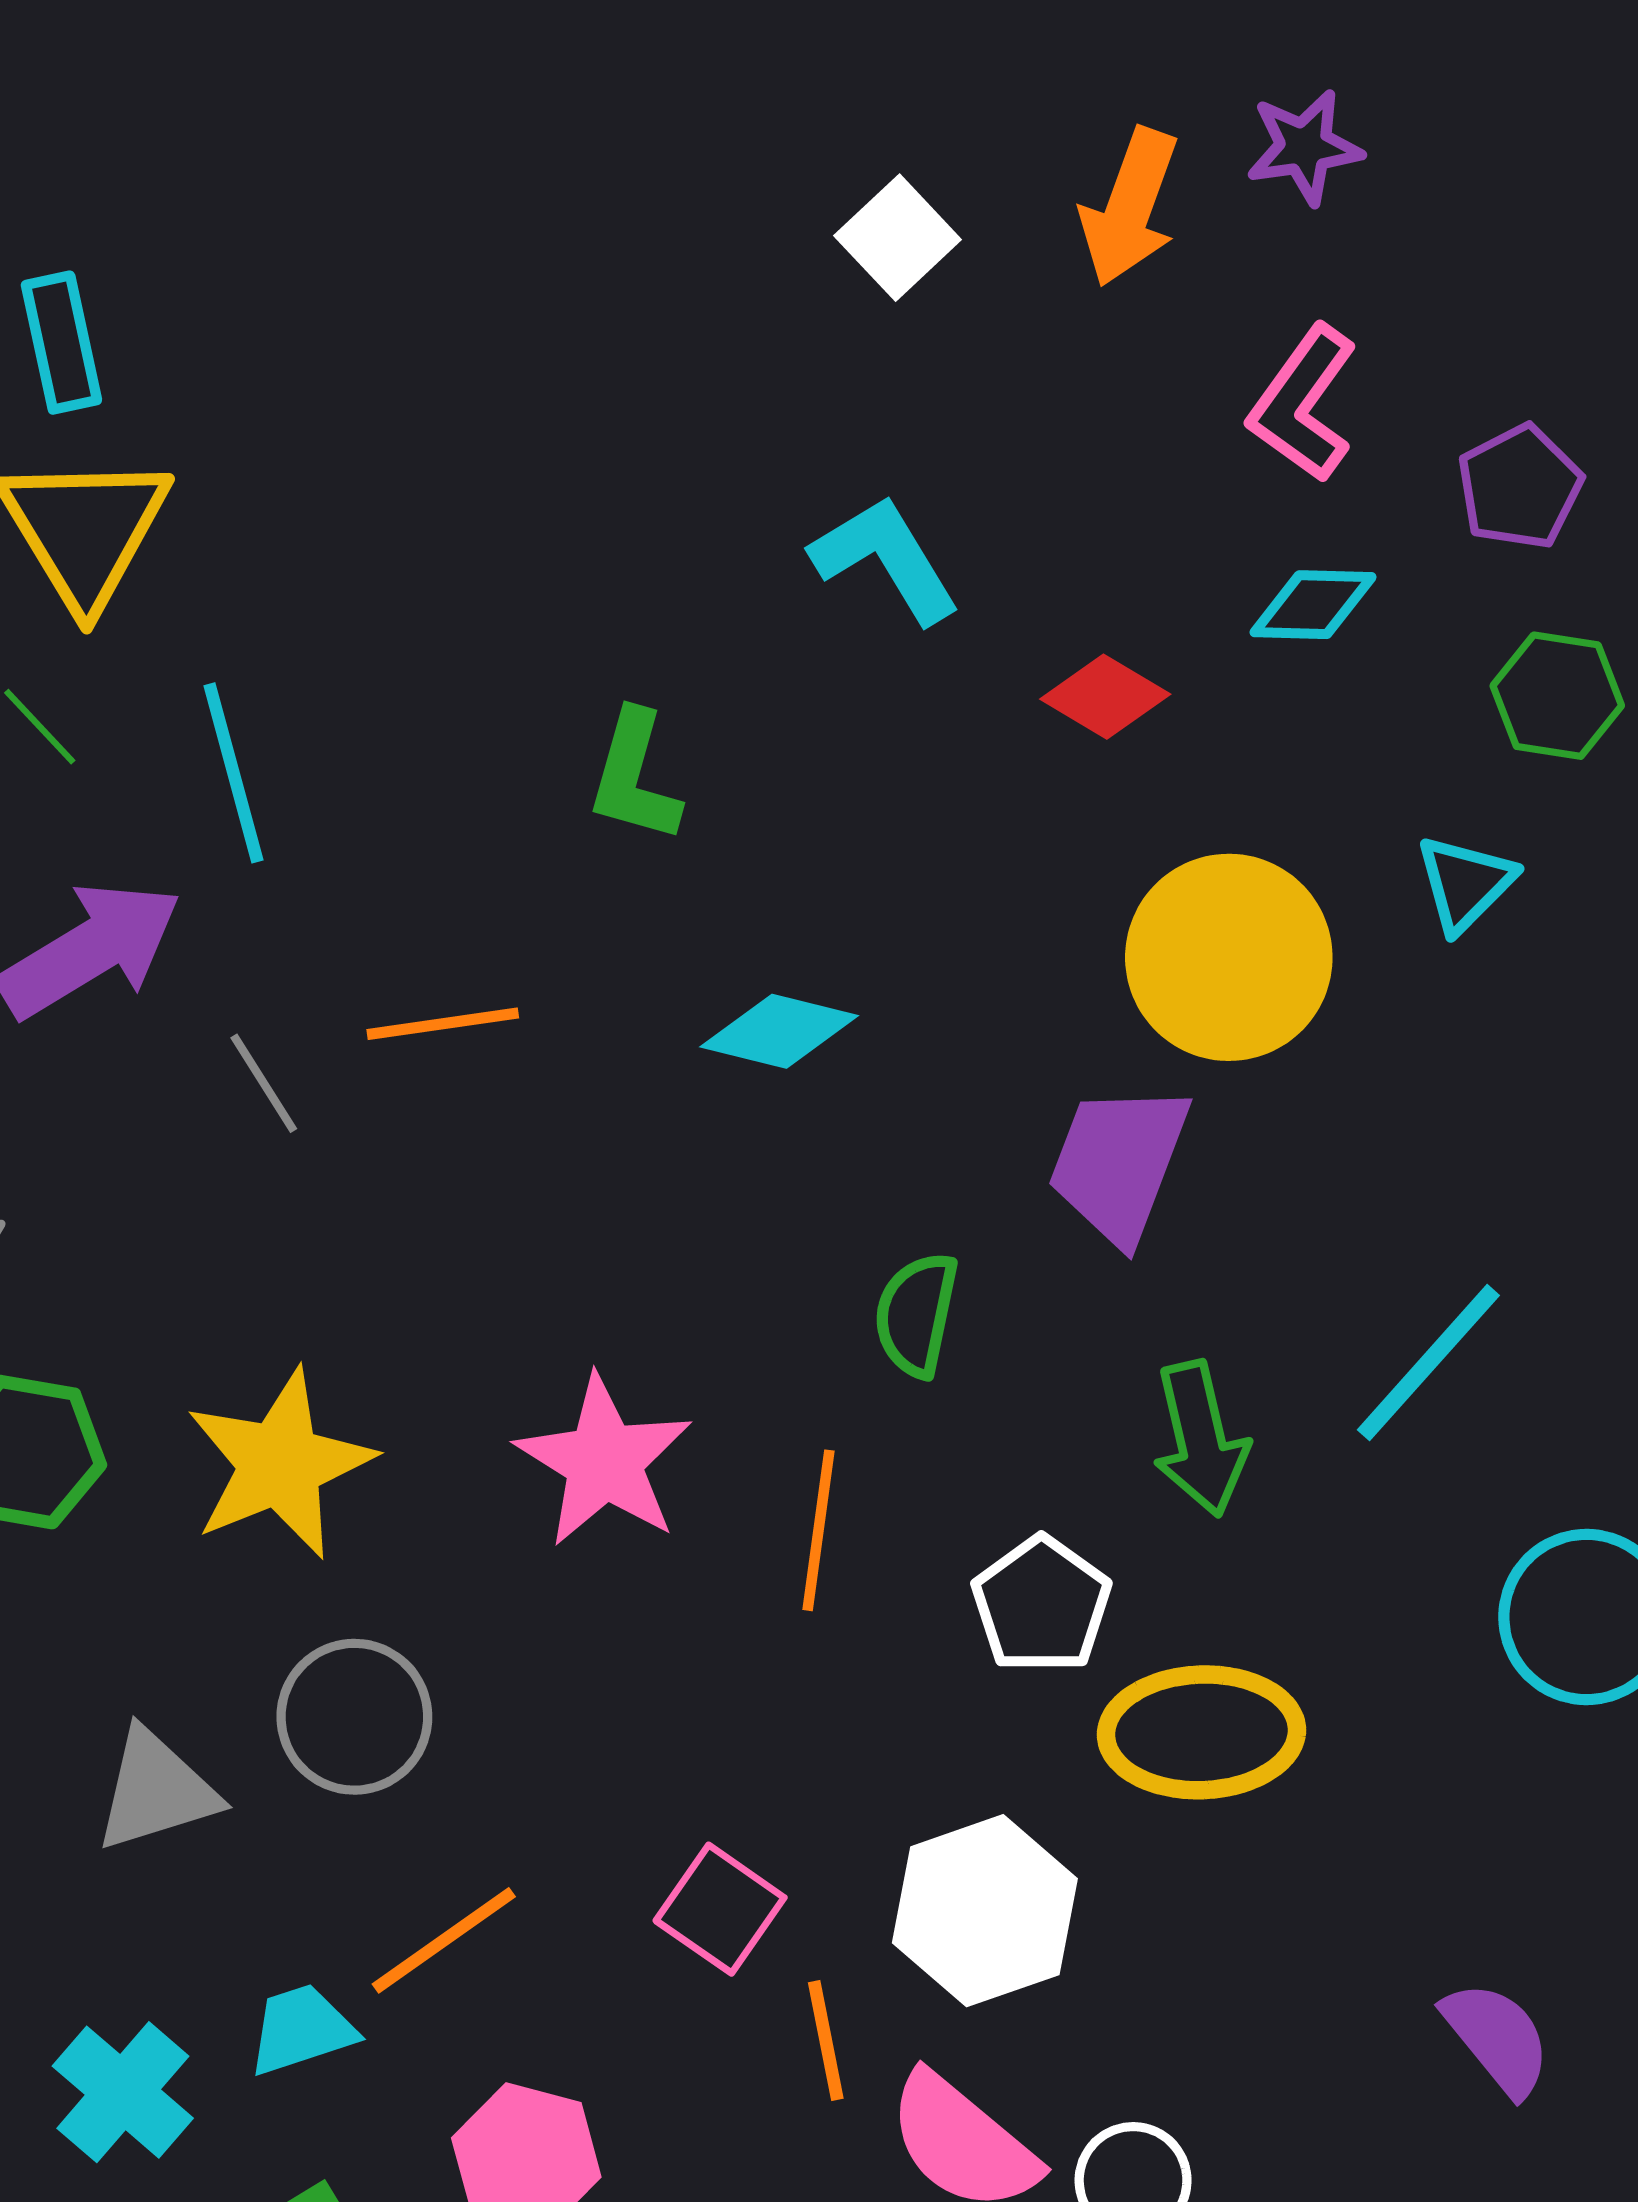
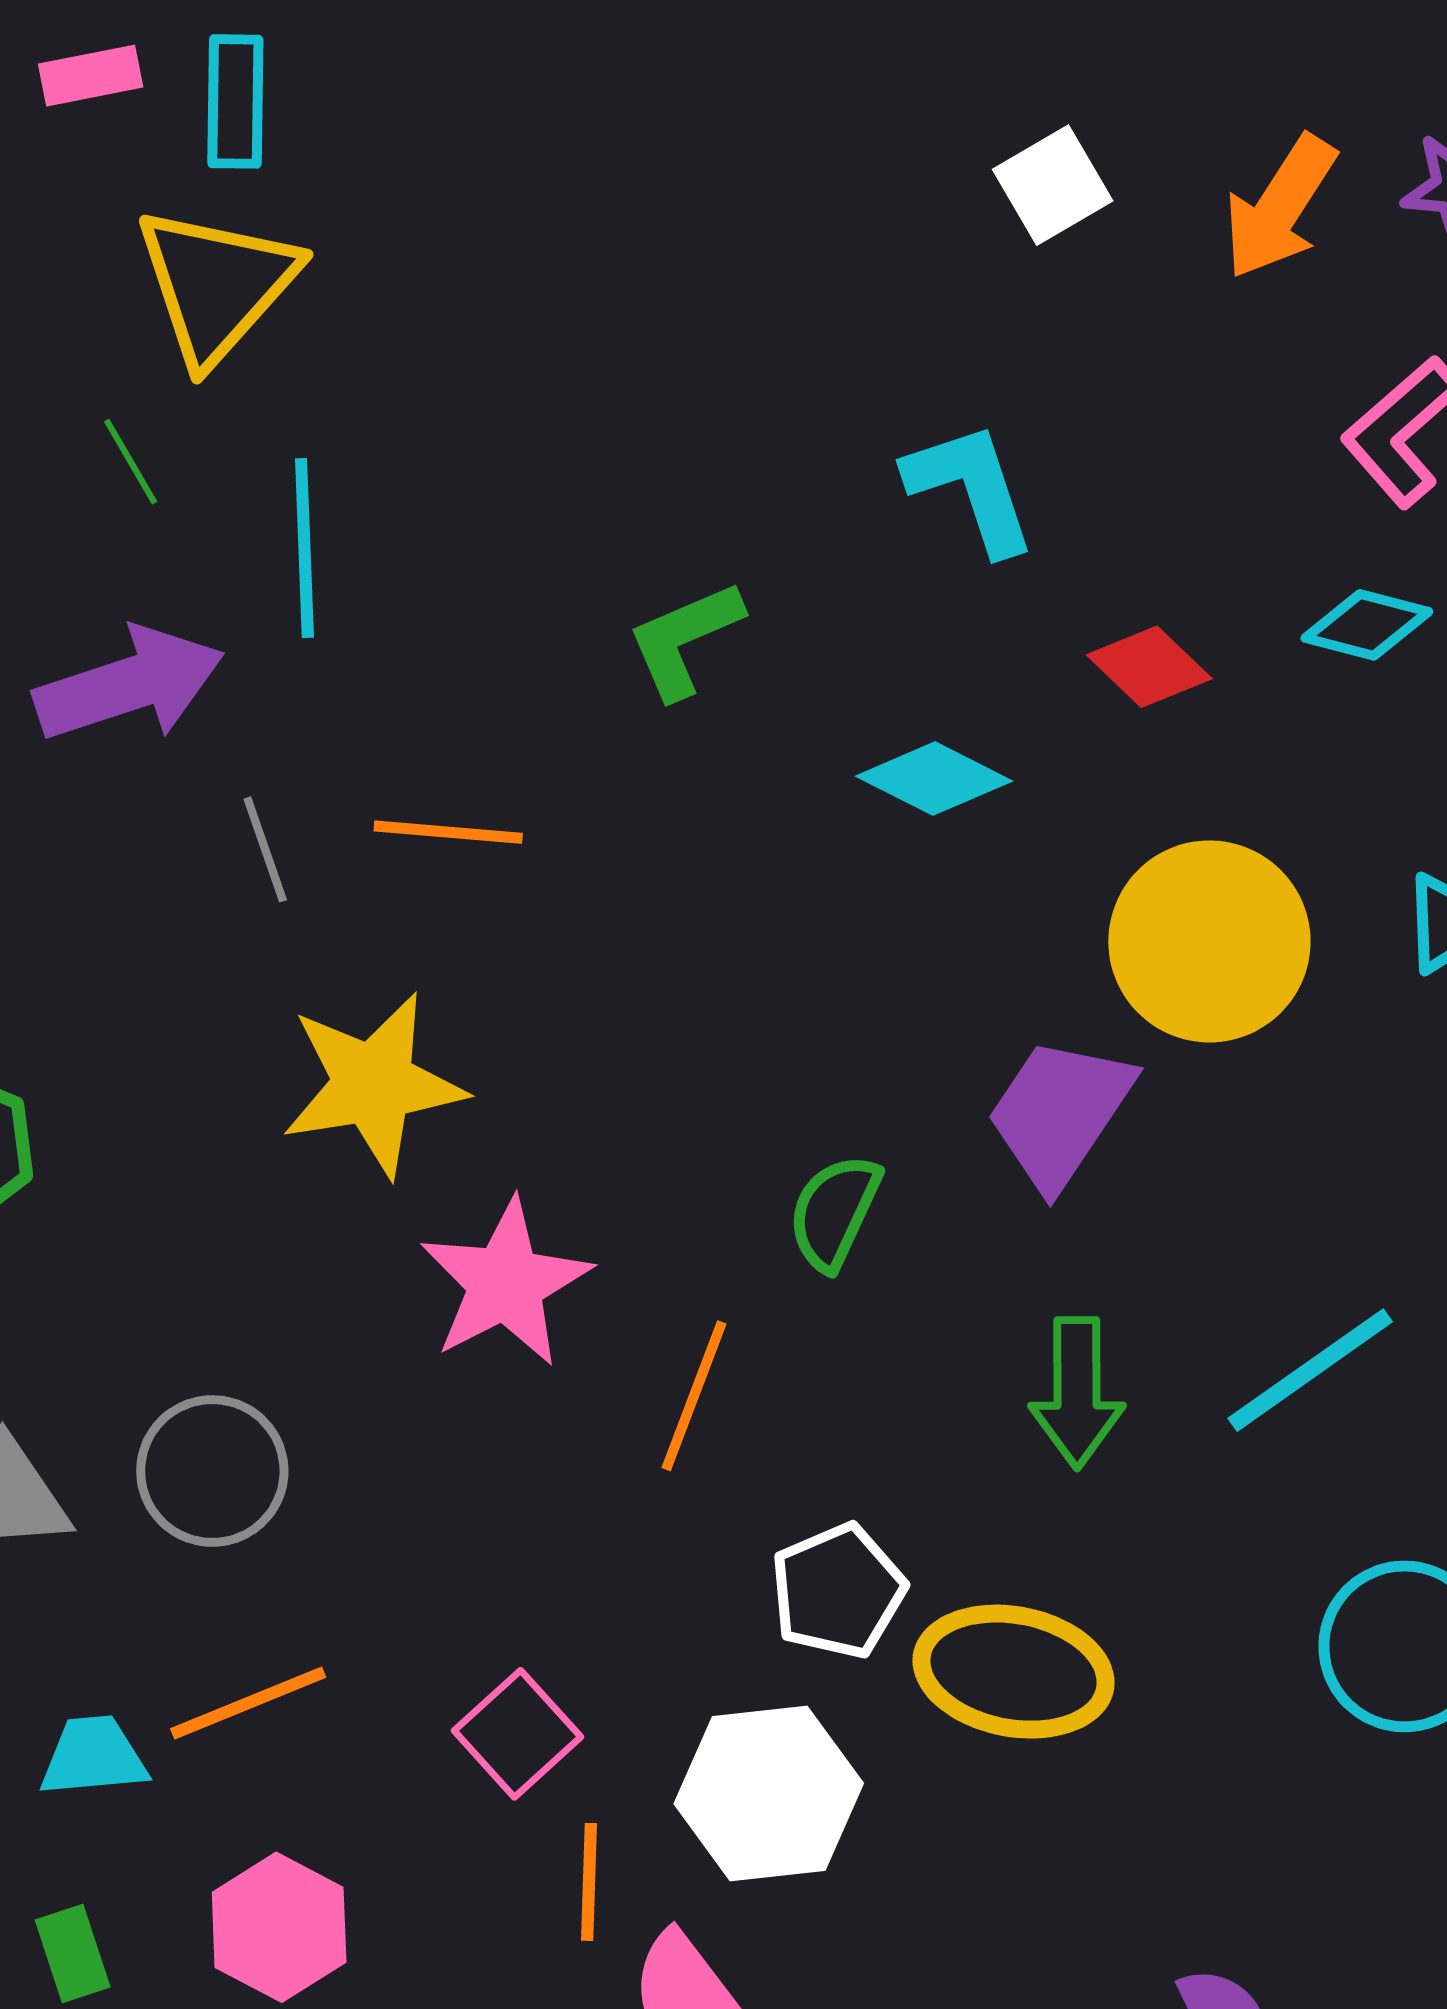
green L-shape: (634, 777) -> (685, 639), turned 38
cyan diamond: (779, 1031) -> (934, 779), moved
yellow star: (280, 1464) -> (373, 1084), moved
white pentagon: (1042, 1605) -> (838, 1591), moved

